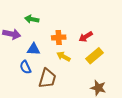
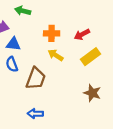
blue triangle: (34, 49) -> (13, 44), moved

